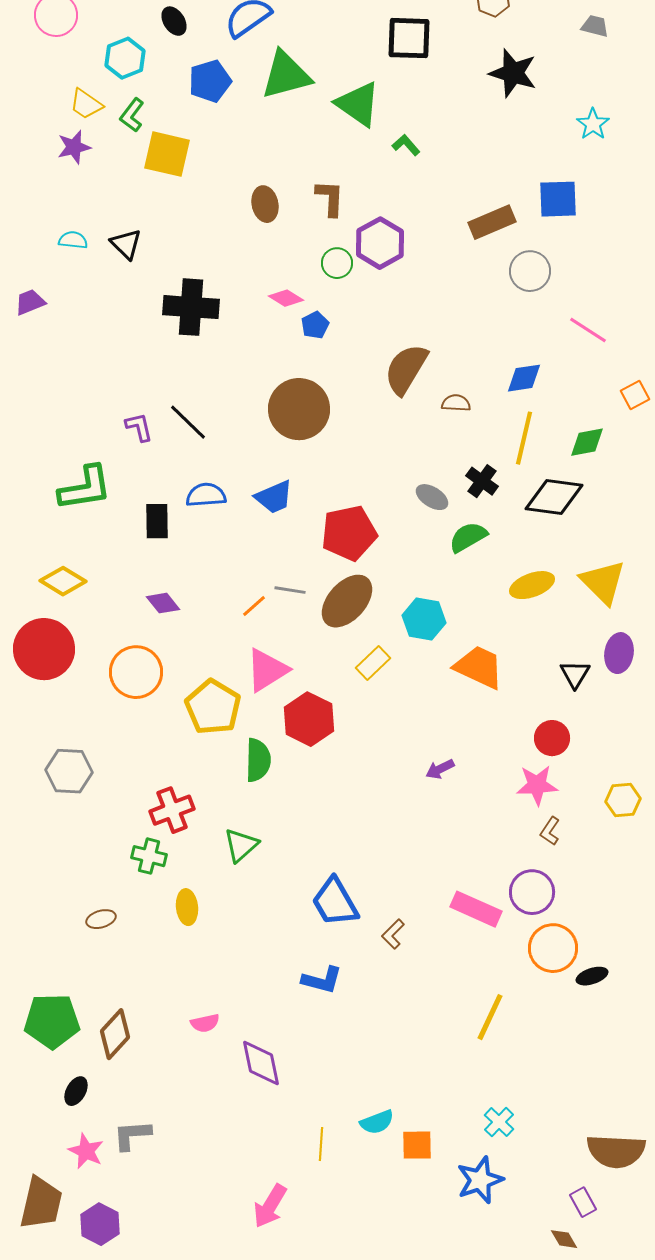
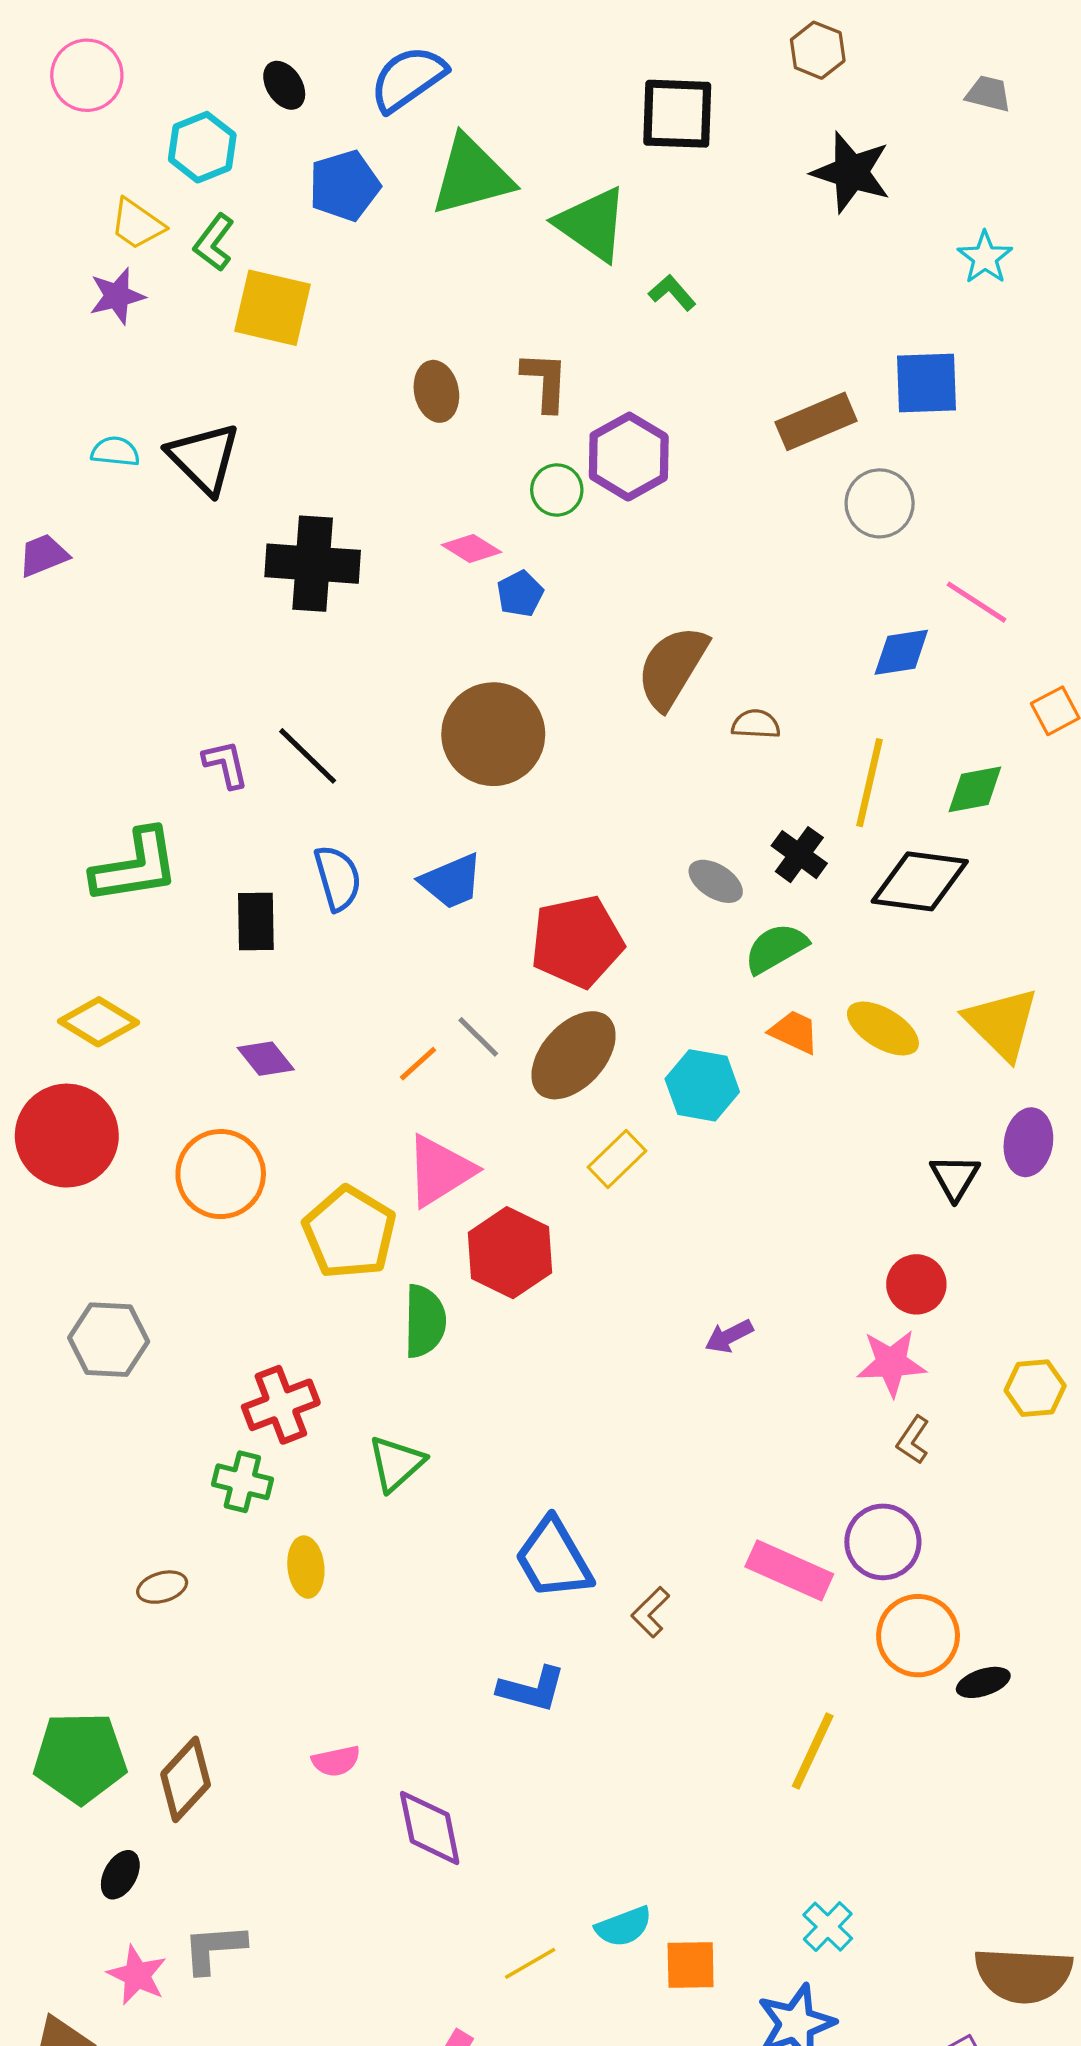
black triangle: (126, 244) -> (204, 458), size x1.4
blue diamond: (524, 378) -> (901, 652), moved
blue semicircle: (206, 495) -> (338, 878), turned 78
yellow ellipse: (532, 585) -> (883, 1029), turned 51
gray line: (290, 590) -> (478, 1037), turned 36
orange trapezoid: (479, 667) -> (794, 1032), moved, size x0.6
yellow line: (321, 1144) -> (530, 1963), turned 56

